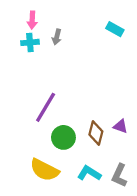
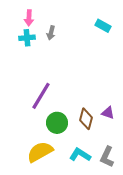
yellow semicircle: (44, 170) -> (40, 152), turned 124

